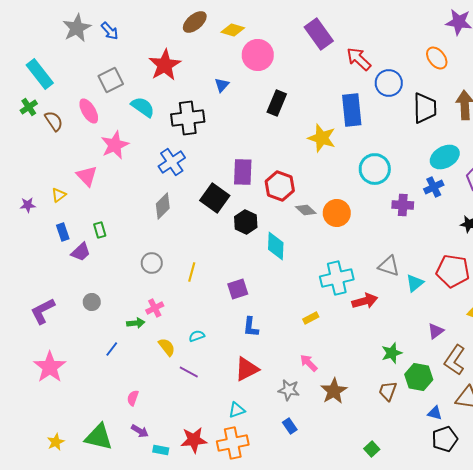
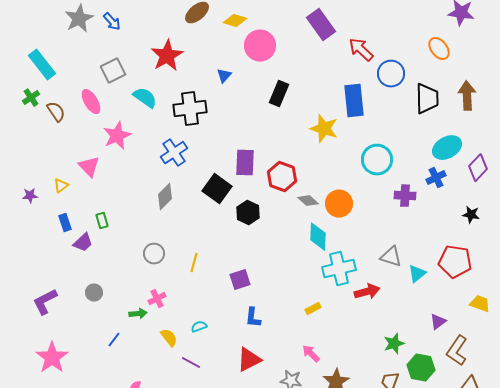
cyan diamond: (276, 246) -> (318, 237), moved

